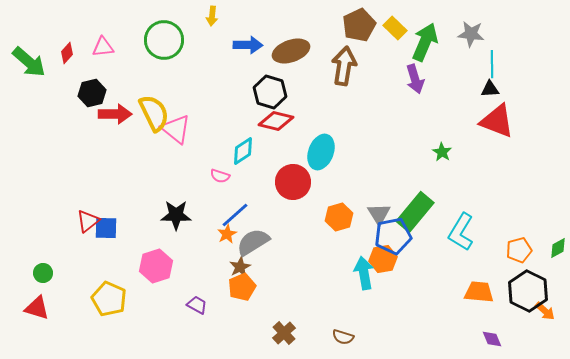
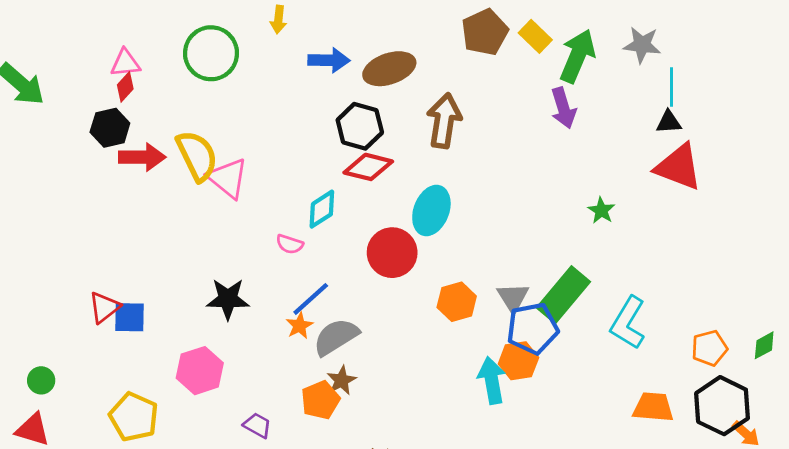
red diamond: (67, 53) -> (125, 87), moved
brown arrow: (344, 66) -> (444, 121), moved
brown star: (240, 267) -> (342, 380), moved

